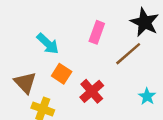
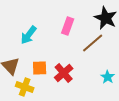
cyan arrow: (48, 44) -> (29, 35), turned 84
orange square: (62, 74) -> (40, 68), moved, turned -35

